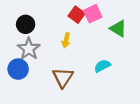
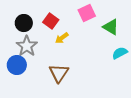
red square: (77, 15) -> (51, 21), moved
yellow arrow: (66, 40) -> (62, 38), turned 40
cyan semicircle: (102, 66) -> (120, 53), moved

